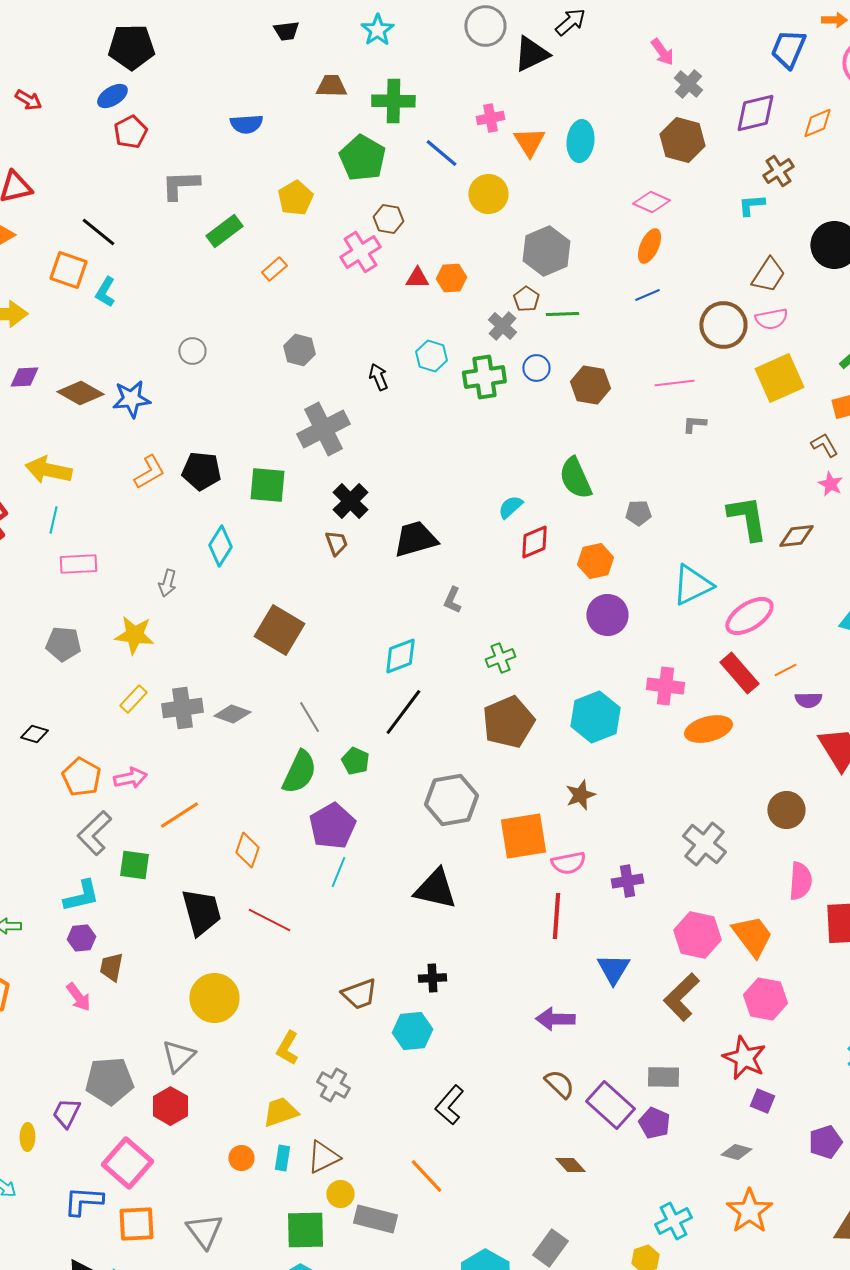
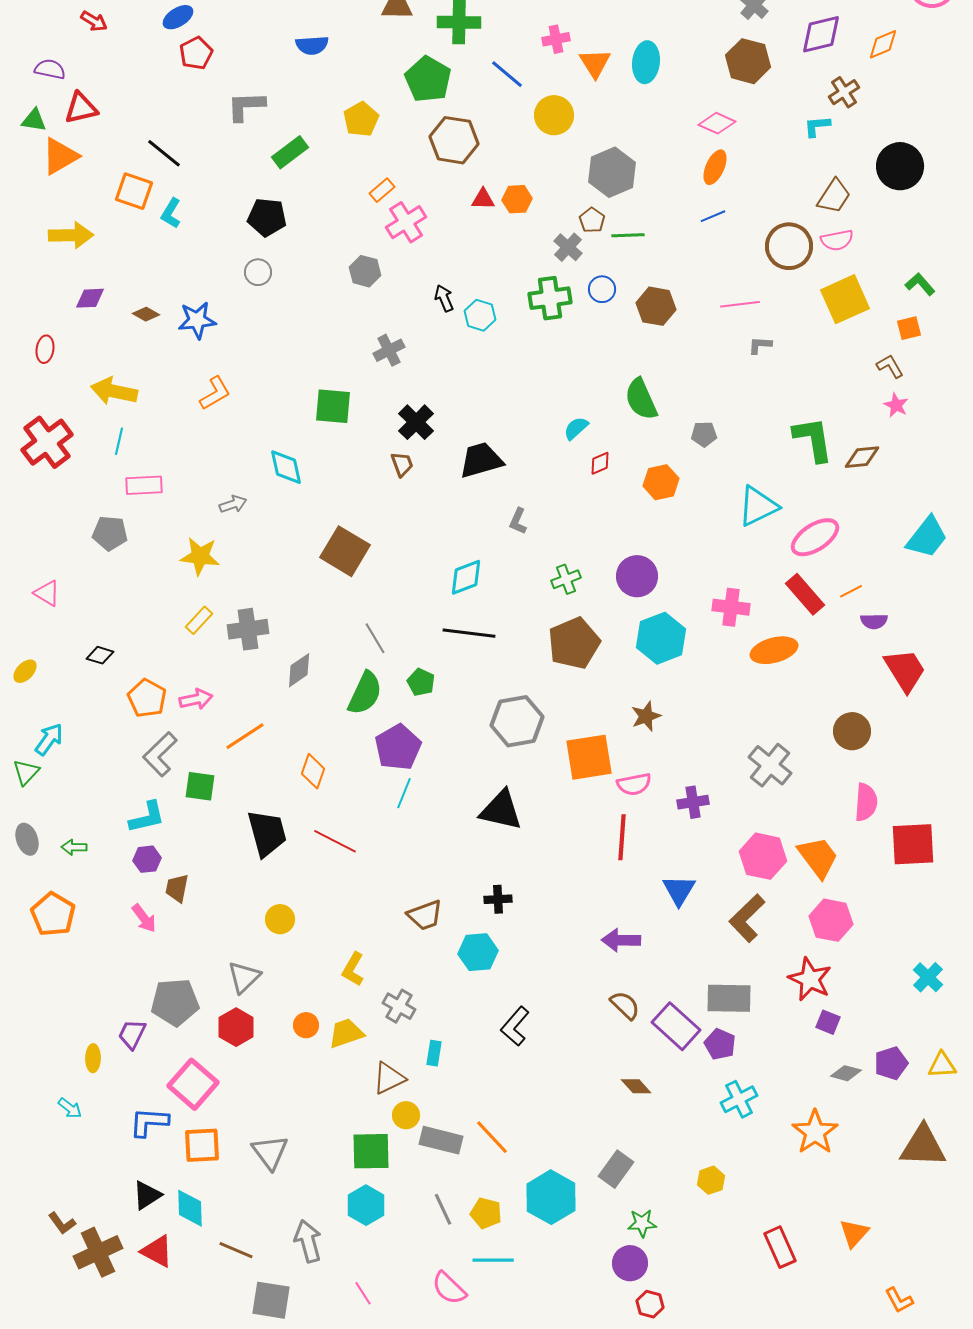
brown hexagon: (388, 219) -> (454, 140), size x1.6
pink cross: (360, 252) -> (406, 222), moved
orange rectangle: (274, 269) -> (382, 190), moved
cyan hexagon: (431, 356) -> (480, 315), moved
brown diamond: (80, 393) -> (146, 314), size x0.6
gray cross: (323, 429) -> (389, 350), size x0.6
black pentagon: (201, 471) -> (267, 217), moved
red diamond: (534, 542) -> (600, 463), size x0.7
cyan diamond: (220, 546) -> (286, 467), turned -45
gray arrow: (167, 583) -> (233, 504), turned -124
purple circle: (607, 615) -> (637, 576), moved
gray pentagon: (63, 644) -> (110, 533), moved
black line: (403, 712) -> (469, 633), turned 60
gray diamond: (232, 714) -> (299, 670), moved, turned -54
yellow circle: (214, 998) -> (280, 919), size x0.6
gray rectangle: (663, 1077) -> (729, 998), size x1.4
gray diamond: (736, 1152) -> (846, 1073), moved
orange circle: (241, 1158) -> (306, 1025), moved
cyan rectangle: (282, 1158) -> (434, 1053), moved
orange line: (426, 1176) -> (492, 1137), moved
cyan cross: (673, 1221) -> (739, 1099), moved

